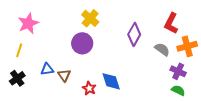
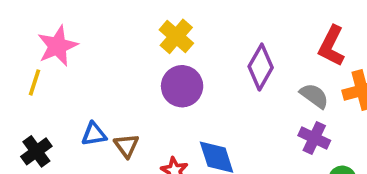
purple circle: (82, 43) -> (182, 86), moved
yellow line: (19, 50) -> (34, 82), moved
purple cross: (178, 71) -> (314, 138), moved

